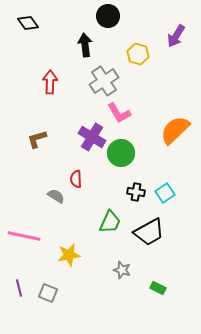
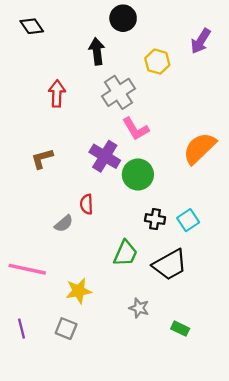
gray semicircle: (56, 196) -> (64, 224), turned 108
gray square: (48, 293) -> (66, 329), moved

